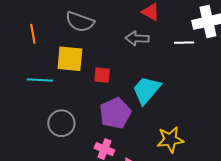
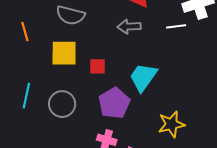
cyan line: (40, 80) -> (26, 96), moved, turned -75
gray circle: (61, 123) -> (62, 104), moved

